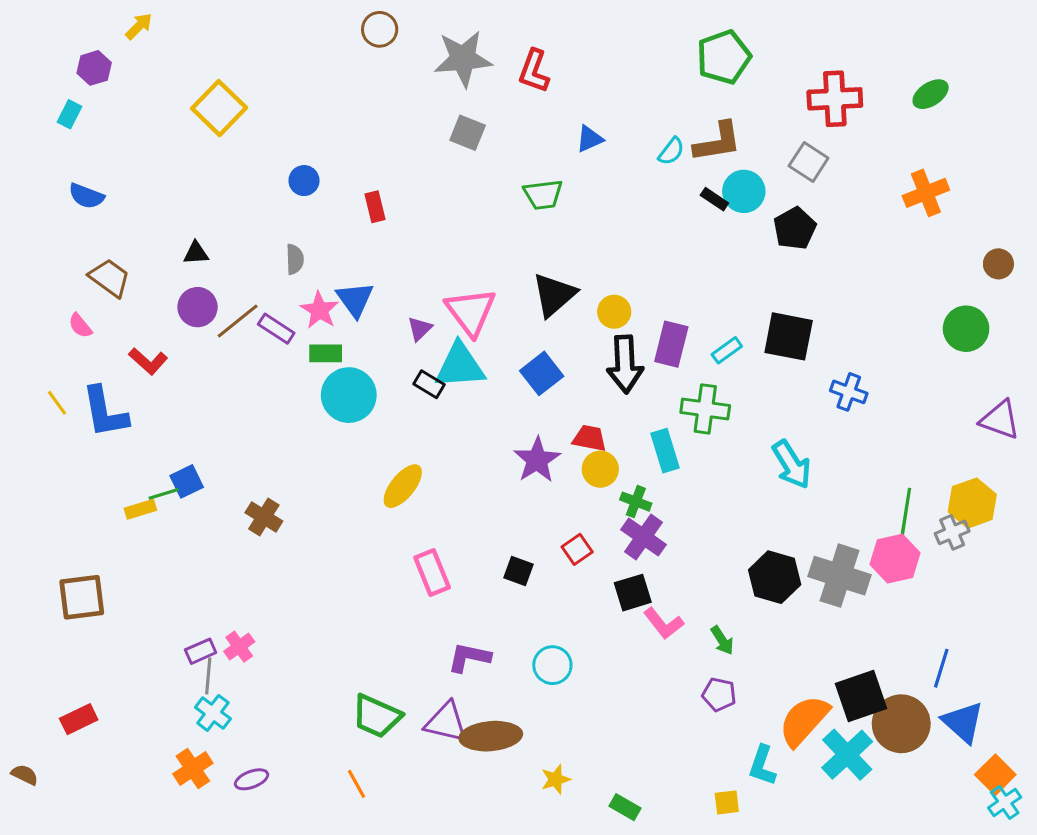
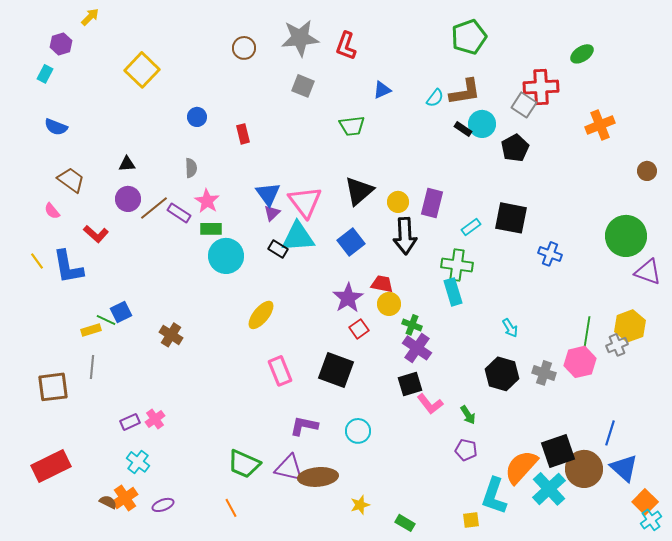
brown circle: (380, 29) -> (244, 48), moved
green ellipse: (931, 94) -> (582, 54), moved
red cross: (835, 99) -> (541, 87), moved
blue triangle: (355, 299) -> (268, 194), moved
green circle: (966, 329) -> (626, 236), moved, size x1.4
purple rectangle: (671, 344) -> (432, 203), moved
cyan rectangle: (665, 451) -> (453, 292), moved
cyan arrow: (792, 465) -> (510, 328), moved, size x0.6
green line: (164, 494) -> (106, 320), turned 42
red square: (577, 549) -> (359, 329), moved
black square: (518, 571) -> (336, 370), size x1.8
gray cross: (839, 576) -> (544, 373), size x0.6
gray line: (208, 676) -> (92, 367), moved
red rectangle: (79, 719) -> (51, 466), size x1.6
cyan L-shape: (762, 765) -> (494, 496), size x1.4
brown semicircle: (25, 775) -> (108, 502), moved

